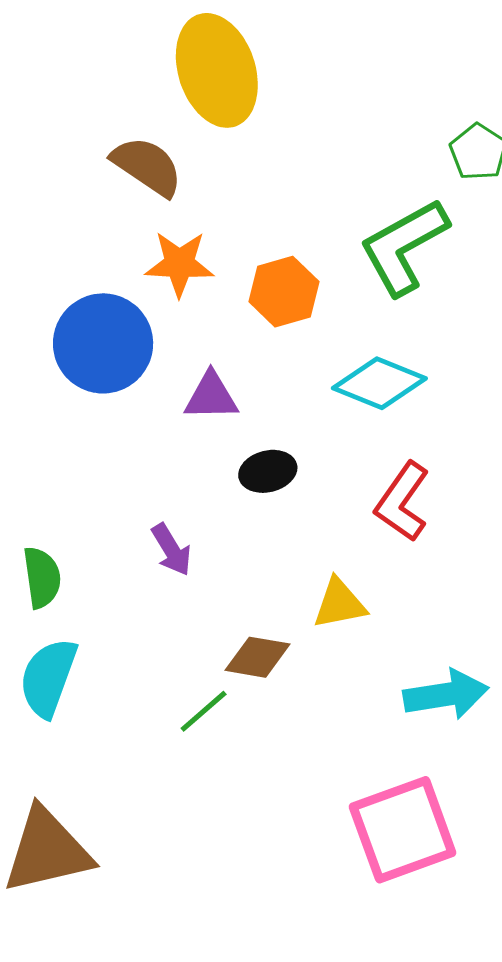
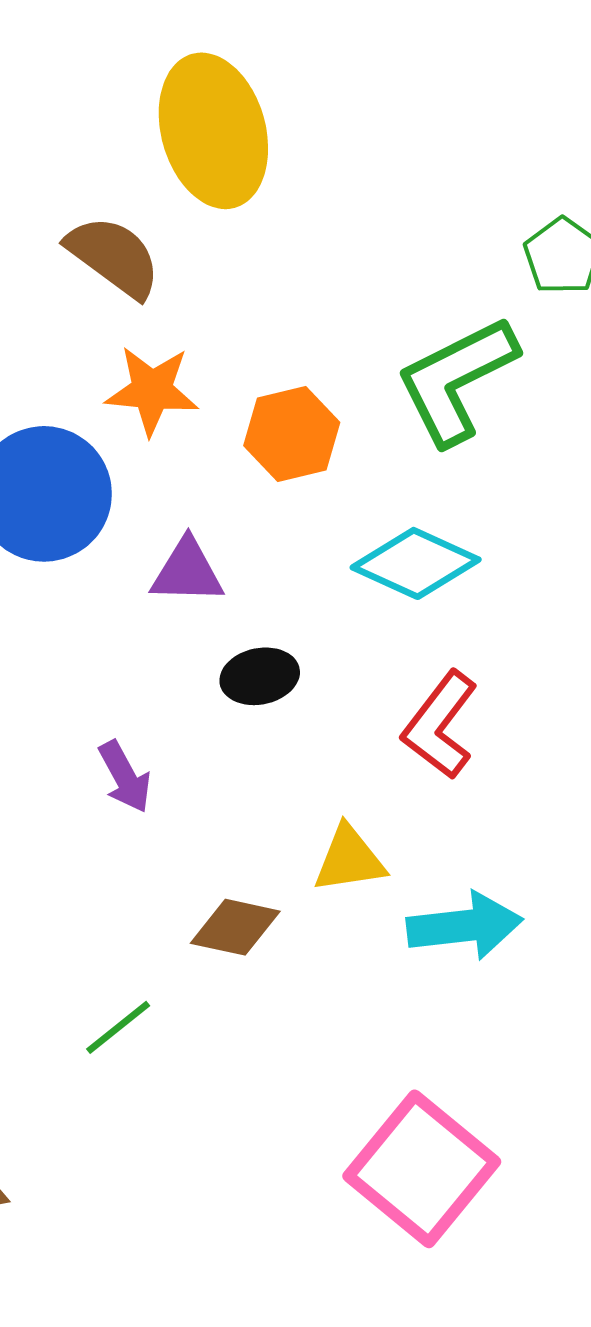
cyan arrow: (446, 695) -> (465, 926), moved
green line: (204, 711) -> (118, 1027), moved
pink square: (403, 830) -> (422, 1169), turned -33

